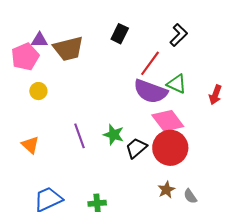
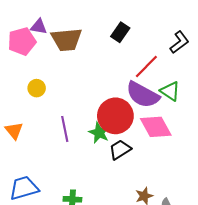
yellow circle: (38, 91) -> (37, 88), moved
red circle: (170, 148) -> (115, 116), moved

